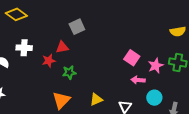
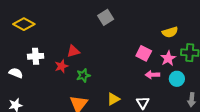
gray square: (77, 27) -> (106, 17), moved
yellow semicircle: (178, 31) -> (170, 32), moved
cyan circle: (154, 98) -> (177, 79), moved

